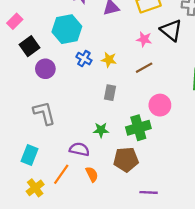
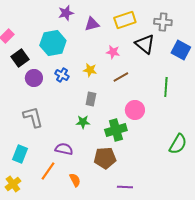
pink star: (144, 39) -> (113, 52), moved
blue cross: (84, 59) -> (62, 75), moved
green star: (101, 130) -> (83, 122), moved
orange semicircle: (92, 174) -> (75, 180), moved
yellow cross: (35, 188) -> (13, 184), moved

